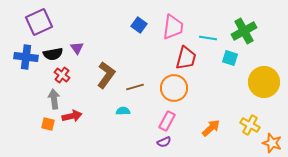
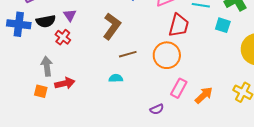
red cross: (62, 75) -> (63, 37), moved
brown L-shape: (106, 75) -> (112, 26), moved
pink rectangle: (167, 121) -> (179, 88), moved

